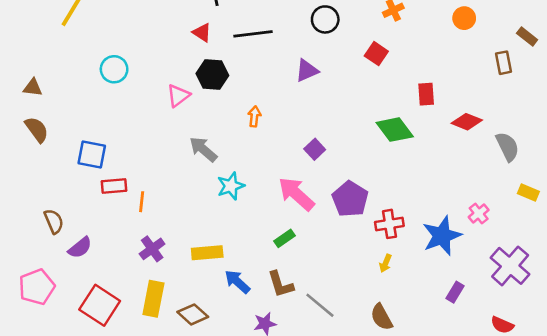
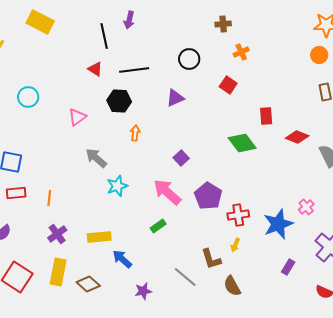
orange circle: (464, 18) -> (319, 55), moved
black hexagon: (212, 74) -> (119, 101), moved
red rectangle: (114, 186) -> (16, 193), moved
brown L-shape: (281, 284) -> (211, 259), moved

